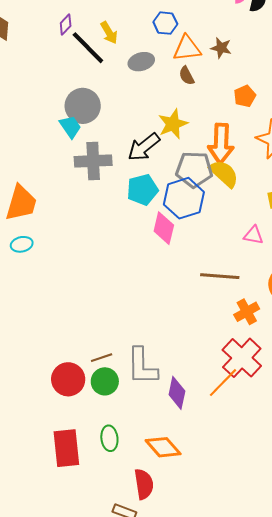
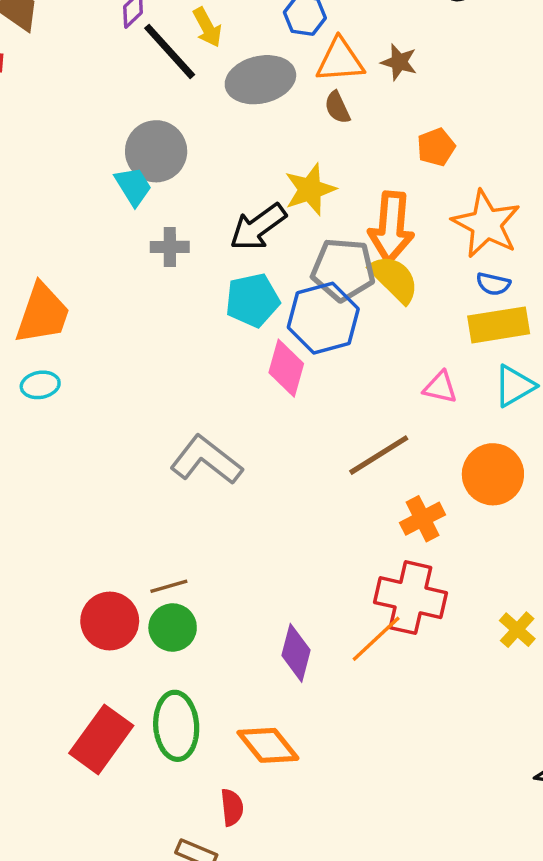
gray ellipse: (141, 62) -> (260, 80), size x1.5
gray cross: (93, 161) -> (170, 247), size x0.6
brown line: (220, 276) -> (379, 455), turned -39
red cross: (242, 358) -> (411, 598), turned -33
gray L-shape: (142, 366) -> (206, 460), moved, turned 126
green ellipse: (109, 438) -> (176, 726), size x1.5
red rectangle: (66, 448) -> (101, 739), turned 39
red semicircle: (144, 484) -> (232, 807), size x0.7

